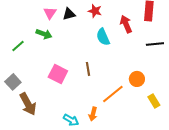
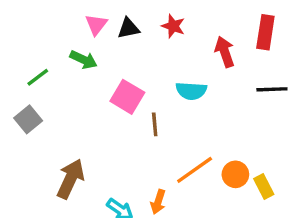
cyan semicircle: (103, 37) -> (191, 91), moved, turned -66
pink square: (58, 74) -> (127, 97), moved
orange circle: (137, 79) -> (235, 174), moved
gray square: (13, 82) -> (28, 119), moved
brown arrow: (28, 104) -> (70, 179), moved, turned -130

